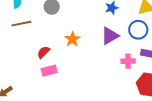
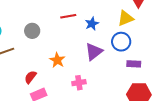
pink cross: (128, 61) -> (79, 83), moved

